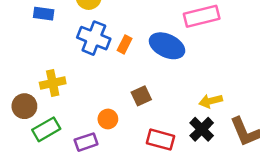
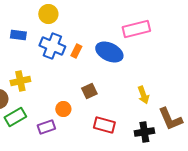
blue rectangle: (44, 14) -> (18, 35), moved
yellow arrow: (211, 101) -> (143, 95), turned -96
black cross: (202, 129) -> (144, 132), moved, turned 36

